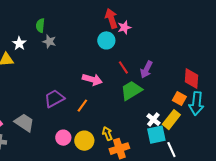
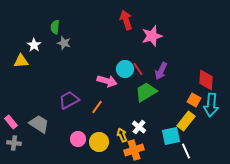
pink star: (124, 27) -> (152, 36), moved, size x1.5
cyan circle: (106, 40) -> (125, 69), moved
white cross: (153, 120) -> (139, 127), moved

